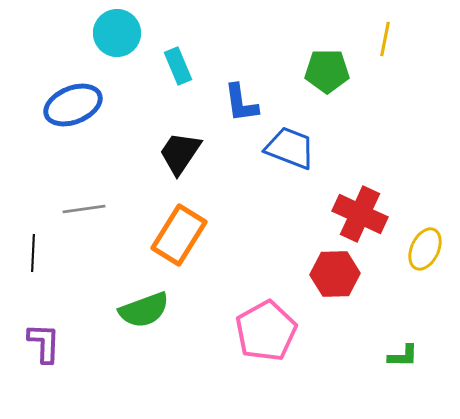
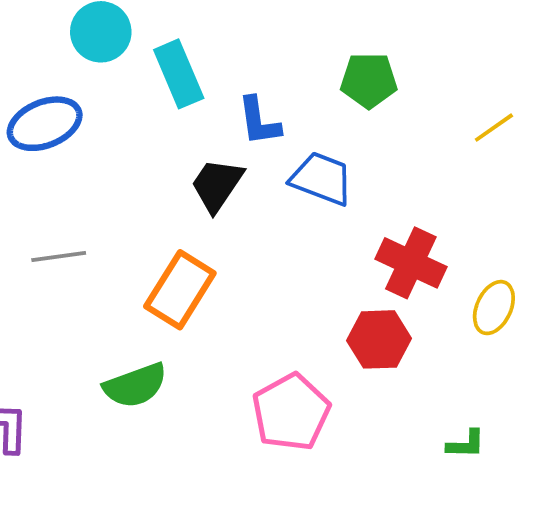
yellow line: (385, 39) -> (494, 128), moved, turned 44
cyan rectangle: (178, 66) -> (179, 74), size x1.4
black trapezoid: (180, 153) -> (217, 185), moved

